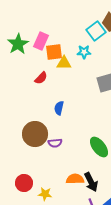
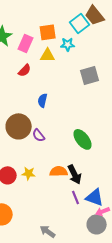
pink rectangle: (41, 41) -> (26, 43), moved
orange square: (54, 52) -> (48, 32), moved
purple semicircle: (55, 143) -> (39, 135), turned 56
yellow star: (45, 194) -> (29, 173), moved

